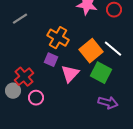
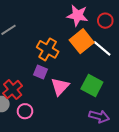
white line: (113, 49) -> (102, 48), moved
orange square: (91, 51) -> (82, 41), moved

